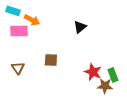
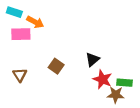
black triangle: (80, 27) -> (93, 59), moved
brown square: (51, 60) -> (56, 66), turned 32
green rectangle: (113, 75) -> (124, 83), turned -64

